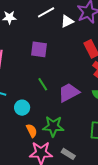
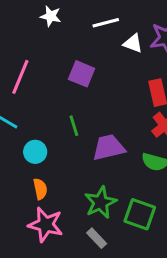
white triangle: (67, 21) -> (133, 43), turned 32
green star: (53, 126) -> (100, 202), moved, turned 30
gray rectangle: (68, 154) -> (97, 238), moved

